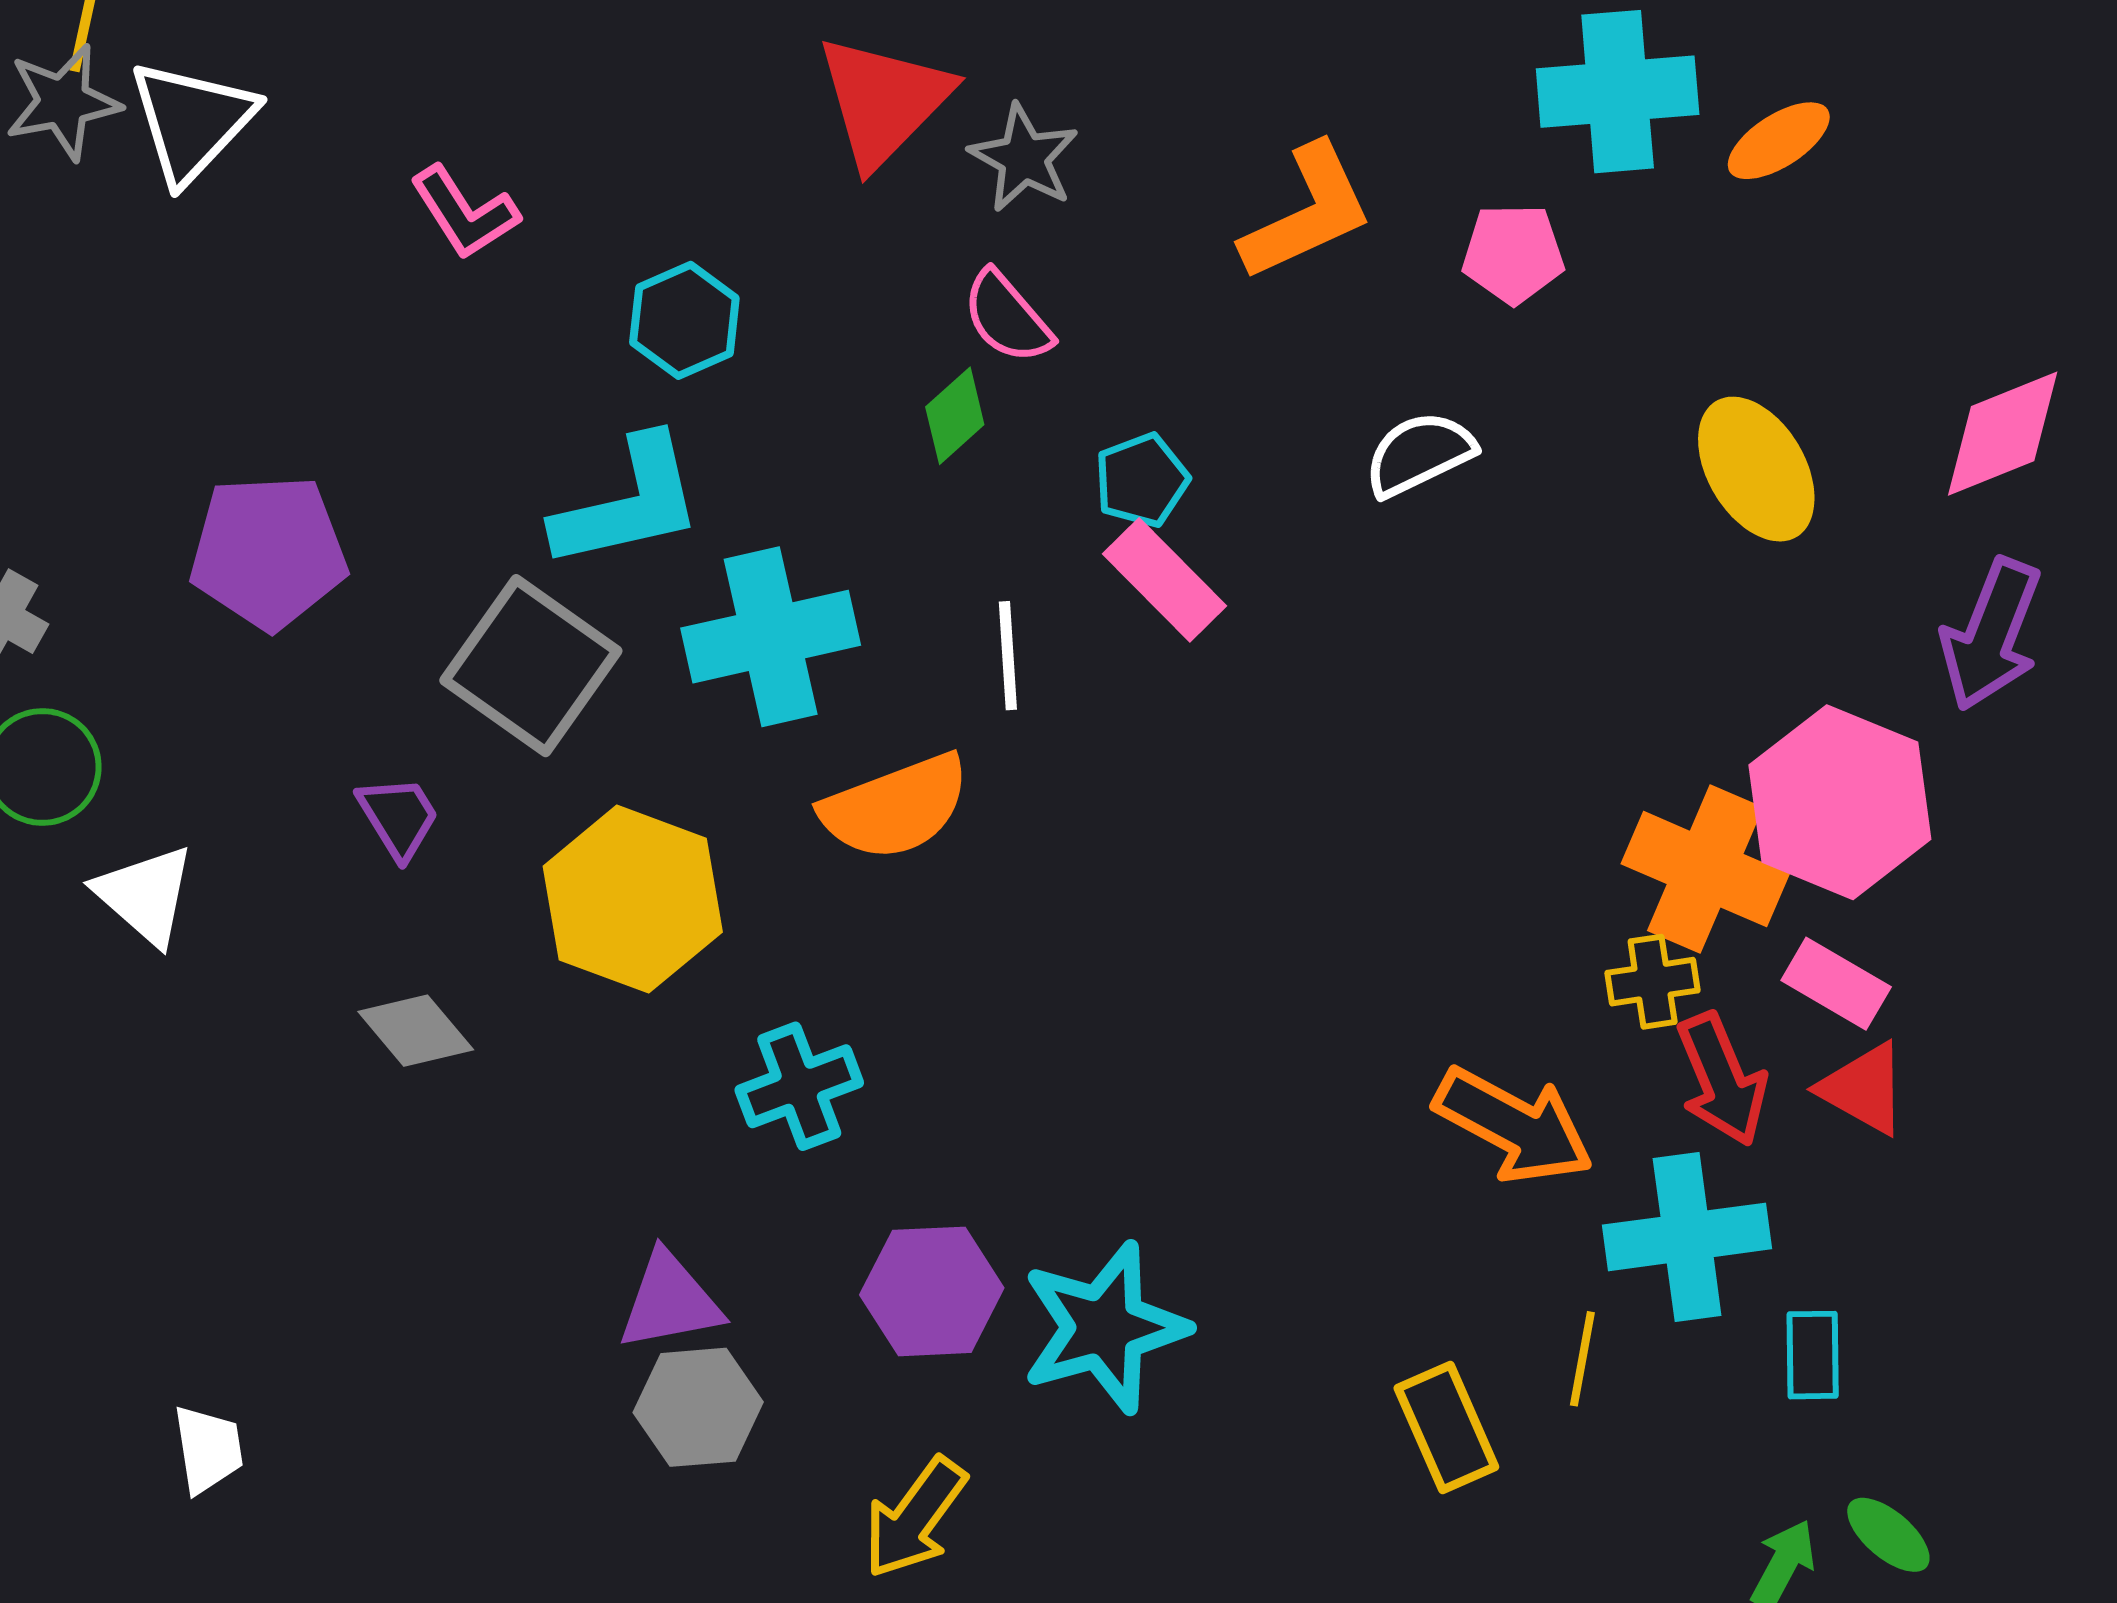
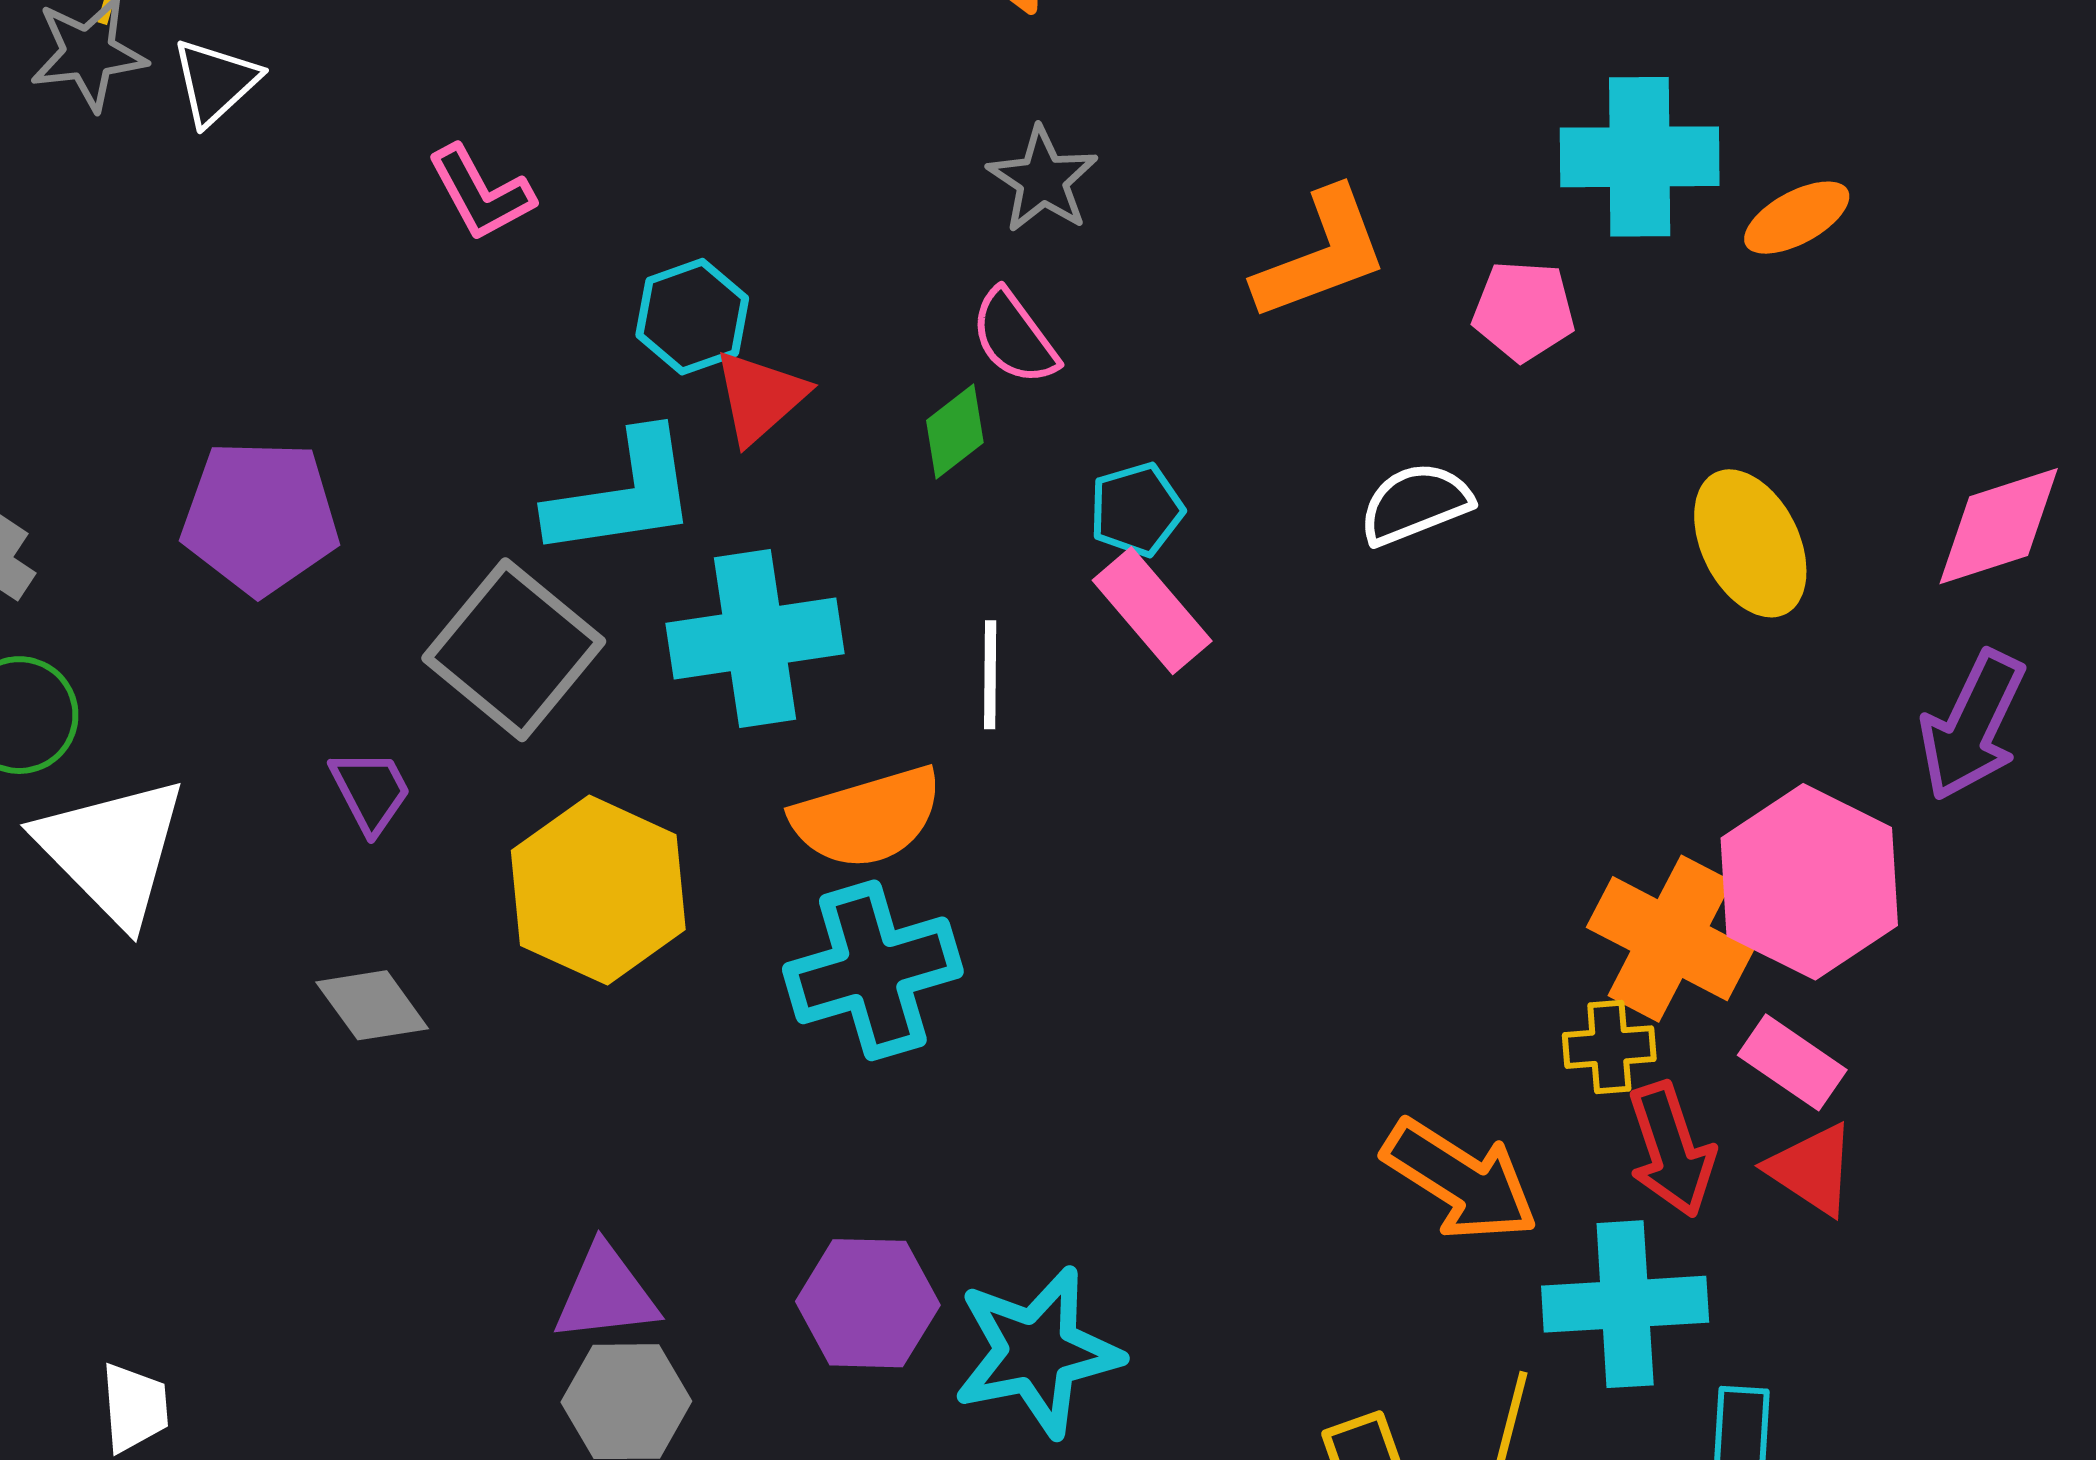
red triangle: (884, 101) -> (760, 397), moved, size x0.7
white triangle: (192, 121) -> (215, 82), size x0.7
white triangle: (145, 895) -> (112, 850), size x1.5
cyan cross: (799, 1086) -> (873, 970), moved, size x1.4

